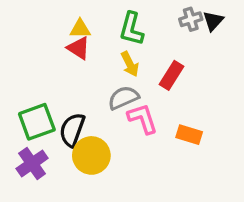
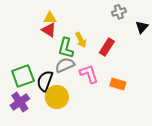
black triangle: (213, 21) -> (142, 27), moved
green L-shape: (131, 29) -> (66, 48), moved
gray semicircle: (123, 98) -> (65, 65), moved

